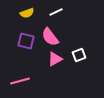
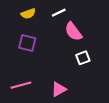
pink semicircle: (50, 37) -> (73, 32), moved
pink triangle: (55, 59) -> (59, 89), moved

